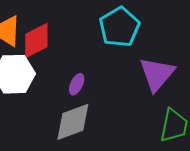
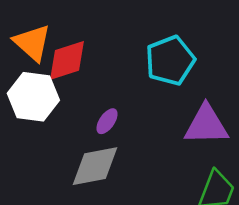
purple triangle: (157, 74) -> (206, 125), turned 39

